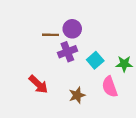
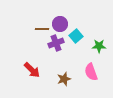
cyan square: (95, 60) -> (76, 36), moved
green star: (124, 64) -> (99, 46), moved

